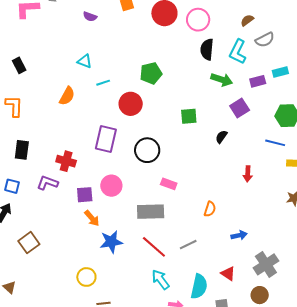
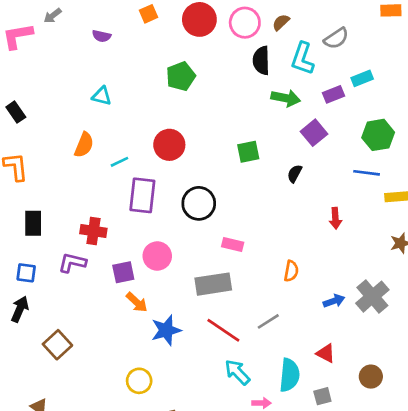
brown semicircle: (247, 20) -> (281, 22), moved
green pentagon: (151, 73) -> (181, 76), moved
cyan line: (103, 83) -> (119, 162), moved
gray cross: (266, 264) -> (372, 297), moved

